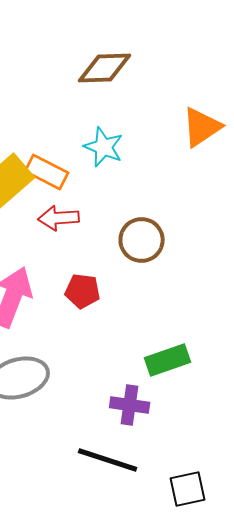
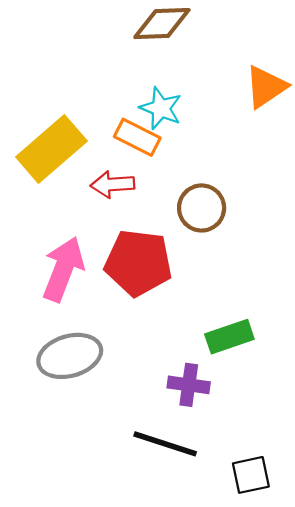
orange rectangle: (47, 172) -> (137, 137), moved
red pentagon: (83, 291) -> (138, 263), size x1.8

